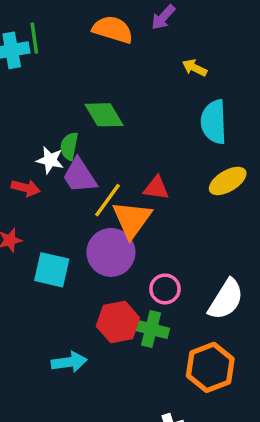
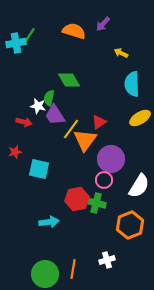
green line: (34, 38) -> (29, 36), turned 42
red triangle: (156, 188) -> (99, 122), turned -42
purple circle: (111, 252) -> (111, 159), moved

